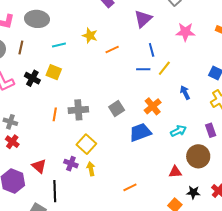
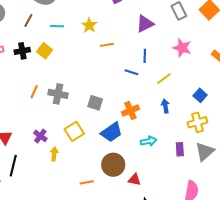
brown line: (21, 48) -> (28, 20), moved
yellow line: (164, 68) -> (164, 79), moved
black cross: (32, 78) -> (22, 51), turned 35
gray square: (117, 108) -> (95, 103), turned 35
blue trapezoid: (140, 132) -> (111, 132), turned 150
yellow square: (86, 144) -> (74, 131), moved
brown circle: (198, 156) -> (113, 165), moved
purple cross: (71, 164) -> (40, 136), moved

